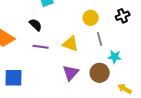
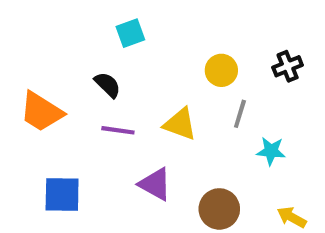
gray line: (100, 39) -> (240, 114), turned 32
purple triangle: (71, 73) -> (155, 184), moved, turned -42
brown circle: (100, 73) -> (219, 209), moved

